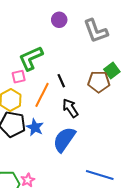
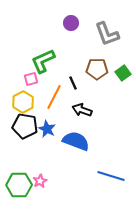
brown pentagon: (99, 82) -> (97, 69), moved
black arrow: (70, 108) -> (82, 110), turned -36
blue semicircle: (64, 139) -> (76, 141), turned 76

